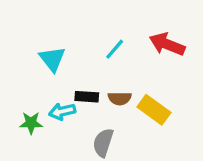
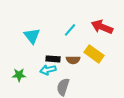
yellow rectangle: (154, 110) -> (94, 54), moved
cyan arrow: (62, 111) -> (48, 70), moved

